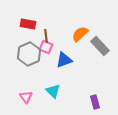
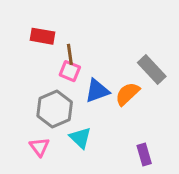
orange semicircle: (80, 34) -> (127, 94), moved
gray hexagon: (29, 54) -> (55, 109), moved

